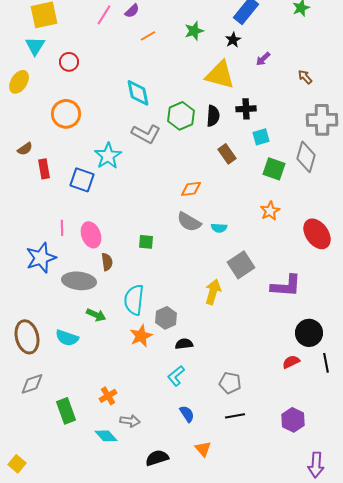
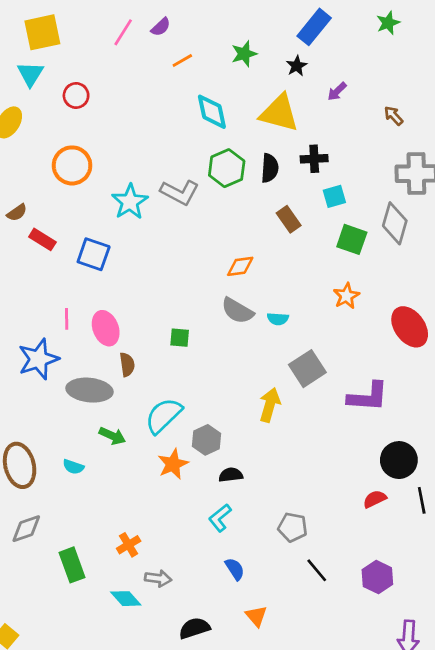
cyan diamond: (138, 93) -> (212, 112), moved
cyan star: (108, 156) -> (130, 202), moved
red rectangle: (44, 169) -> (42, 239), turned -48
cyan semicircle: (134, 300) -> (163, 416), turned 40
cyan semicircle: (67, 338) -> (73, 467), size x0.7
black line: (235, 416) -> (317, 570), moved, turned 60

